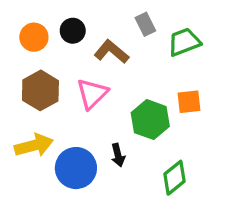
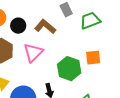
black circle: (73, 31) -> (18, 26), moved

